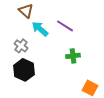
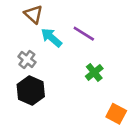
green cross: (73, 56) -> (94, 72), turned -32

